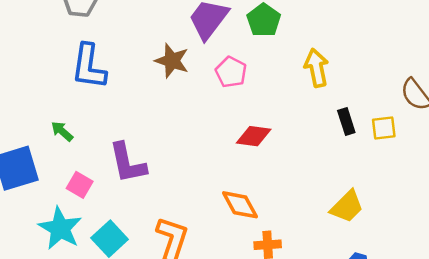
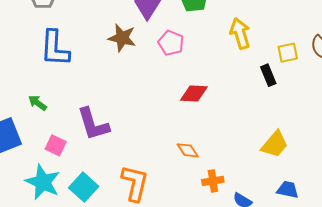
yellow square: (384, 128) -> (288, 53), moved
orange diamond: (240, 205) -> (188, 150), size x0.7

